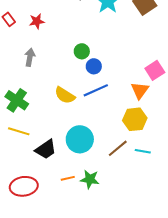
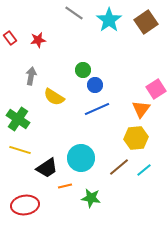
yellow semicircle: (65, 95) -> (54, 97), moved
cyan line: (143, 151) -> (144, 170), turned -49
orange line: (68, 178) -> (65, 186), moved

